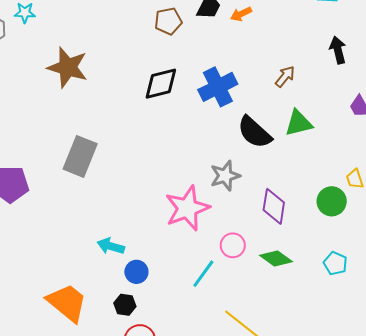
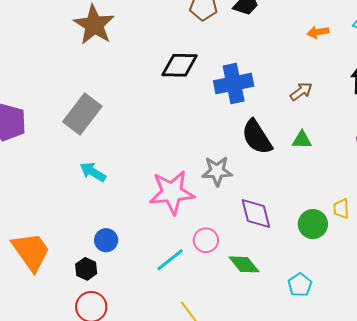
orange arrow: (241, 14) -> (318, 32), moved
green triangle: (299, 123) -> (302, 140), size x0.7
purple diamond: (274, 206) -> (256, 214), turned -39
cyan arrow: (111, 246) -> (93, 172), moved

